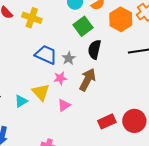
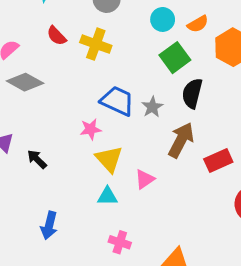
pink star: (60, 78) -> (91, 129), moved
cyan triangle: (21, 101) -> (107, 196), moved, turned 32
red rectangle: (107, 121) -> (218, 160), moved

